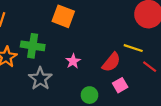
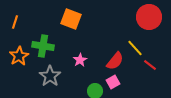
yellow line: (133, 48) -> (135, 48), turned 30
pink square: (120, 85) -> (113, 82), moved

